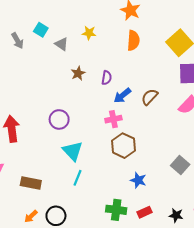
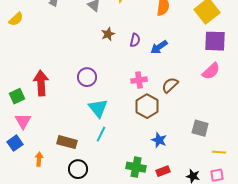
blue arrow: (122, 96) -> (159, 47), moved
brown semicircle: (150, 97) -> (170, 85), moved
gray square: (180, 165) -> (200, 128), turned -30
brown rectangle: (31, 183) -> (67, 142), moved
orange arrow: (31, 216) -> (39, 159), moved, turned 136

